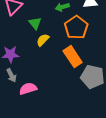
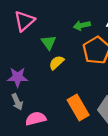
orange rectangle: (73, 57) -> (78, 108), moved

